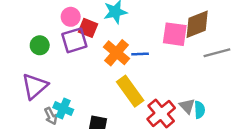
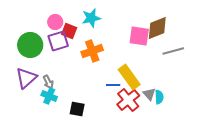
green circle: (40, 45) -> (30, 45), size x1.6
orange cross: (117, 53) -> (92, 51), turned 30
blue line: (140, 54) -> (113, 85), moved
yellow rectangle: (130, 91) -> (129, 77), moved
gray arrow: (51, 116) -> (48, 82), moved

